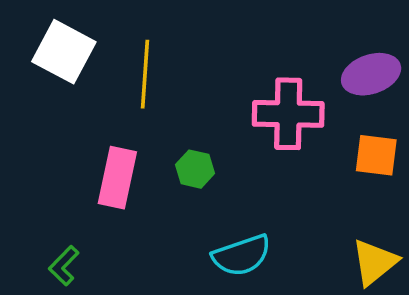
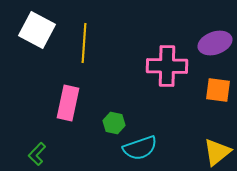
green hexagon: (195, 169) -> (114, 123), moved

